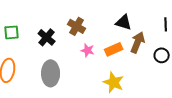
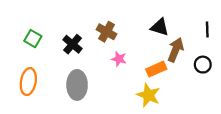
green square: (12, 32) -> (33, 39), turned 35
orange rectangle: (114, 49) -> (156, 69), moved

